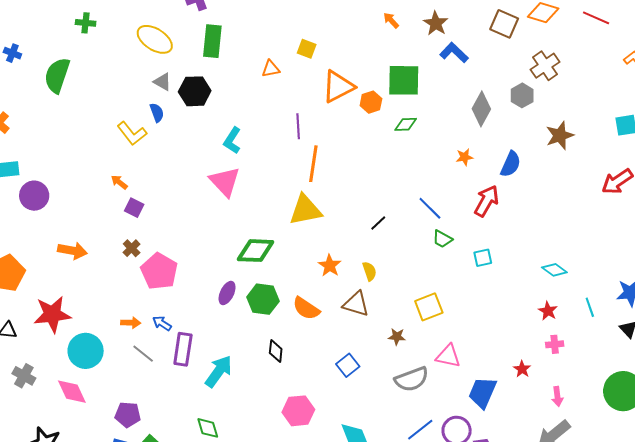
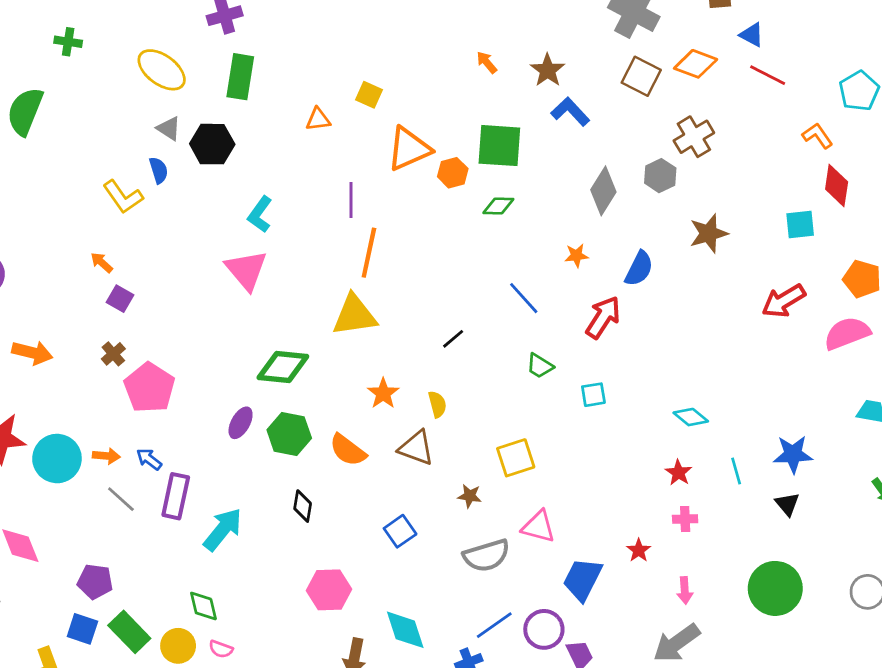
blue line: (430, 208) -> (524, 298), moved
cyan circle: (86, 351) -> (57, 459), moved

